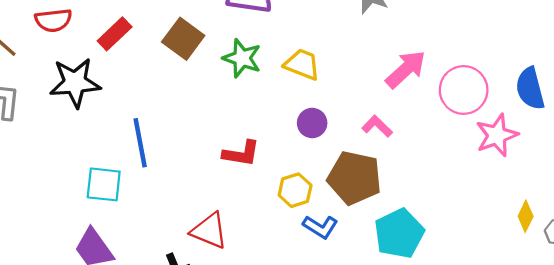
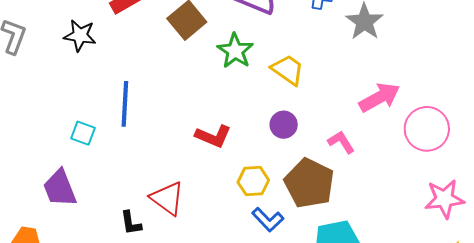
black star: (75, 83) -> (80, 35), size x0.7
pink star: (497, 135) -> (444, 199), moved
cyan square: (104, 184) -> (83, 133), size x0.7

